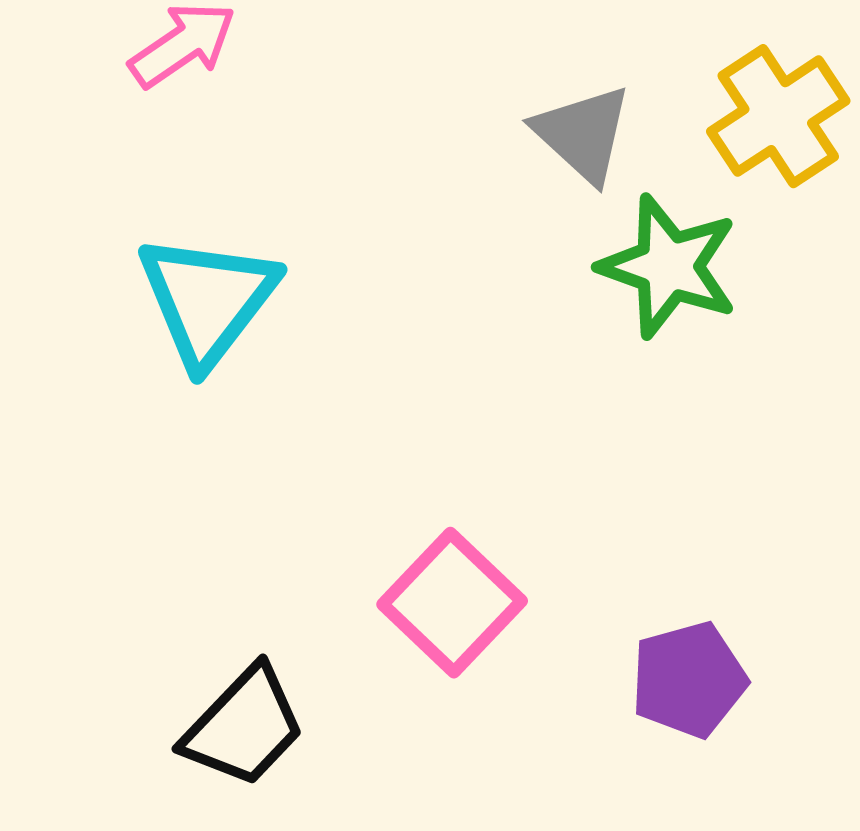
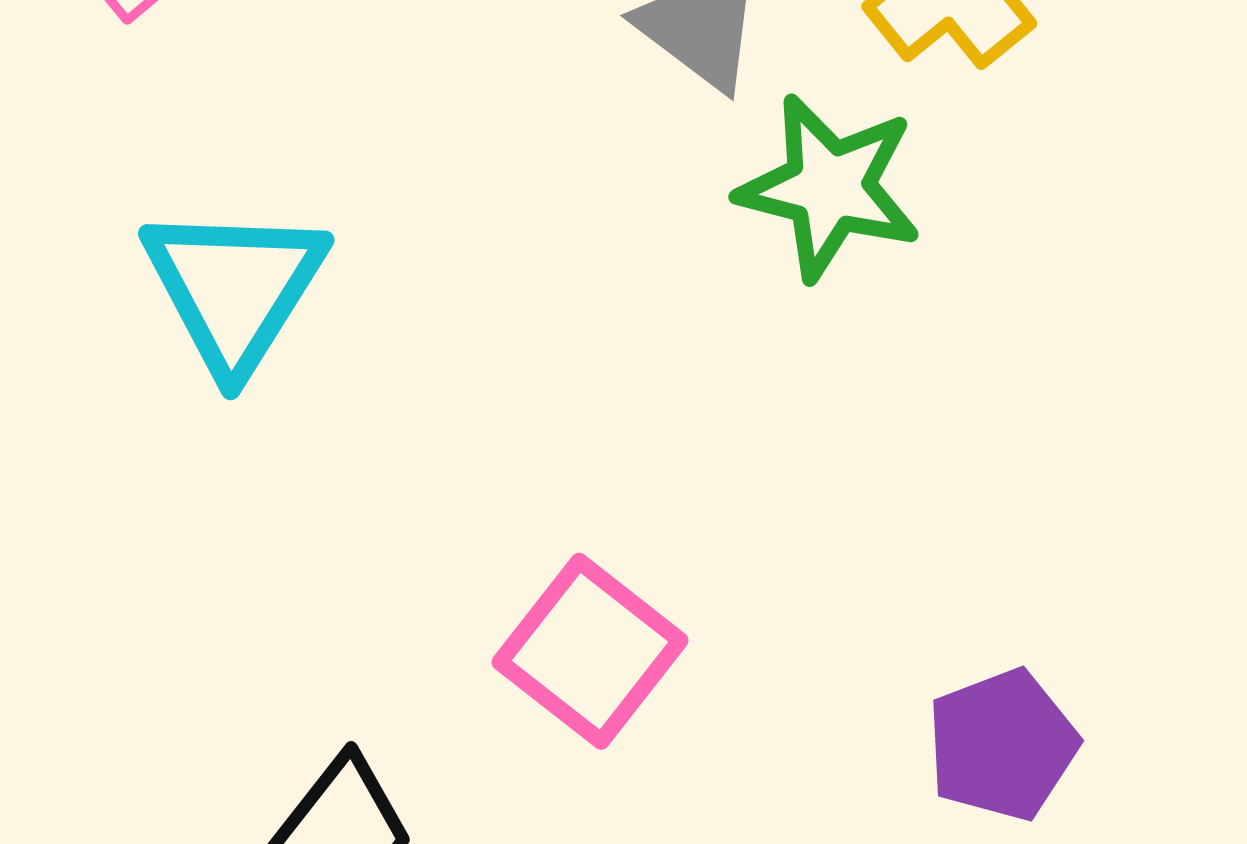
purple pentagon: (689, 680) -> (1002, 745), moved

